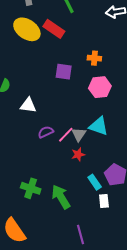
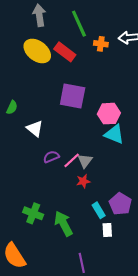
orange cross: (94, 58) -> (101, 44), moved
purple square: (64, 72) -> (73, 96), size x1.5
white triangle: (28, 105) -> (35, 129), turned 30
cyan triangle: (99, 126) -> (114, 134), moved

